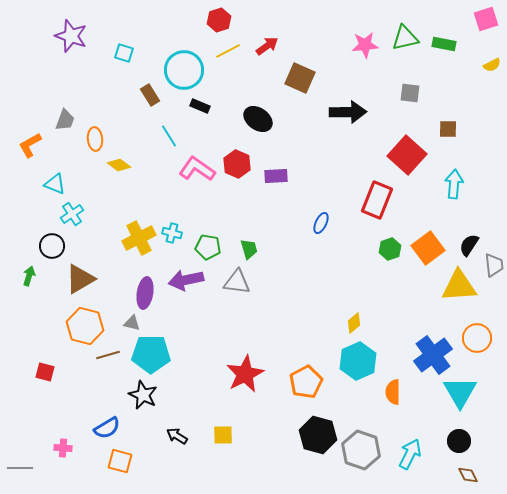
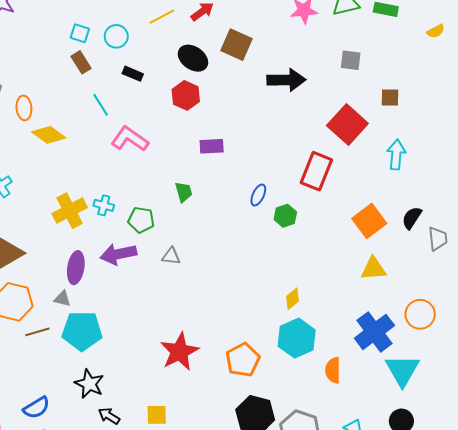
cyan square: (124, 53) -> (80, 33), moved
cyan circle: (184, 70) -> (116, 36), size x0.6
black ellipse: (258, 119) -> (193, 58), moved
red hexagon: (237, 164) -> (186, 95), moved
yellow diamond: (119, 165) -> (49, 135), size x1.4
green trapezoid: (249, 249) -> (184, 192), moved
green hexagon: (390, 249) -> (285, 216), moved
gray triangle: (237, 282) -> (171, 256), size x0.7
yellow triangle: (459, 286) -> (373, 269), moved, size x0.7
black star: (143, 395) -> (89, 384), moved

